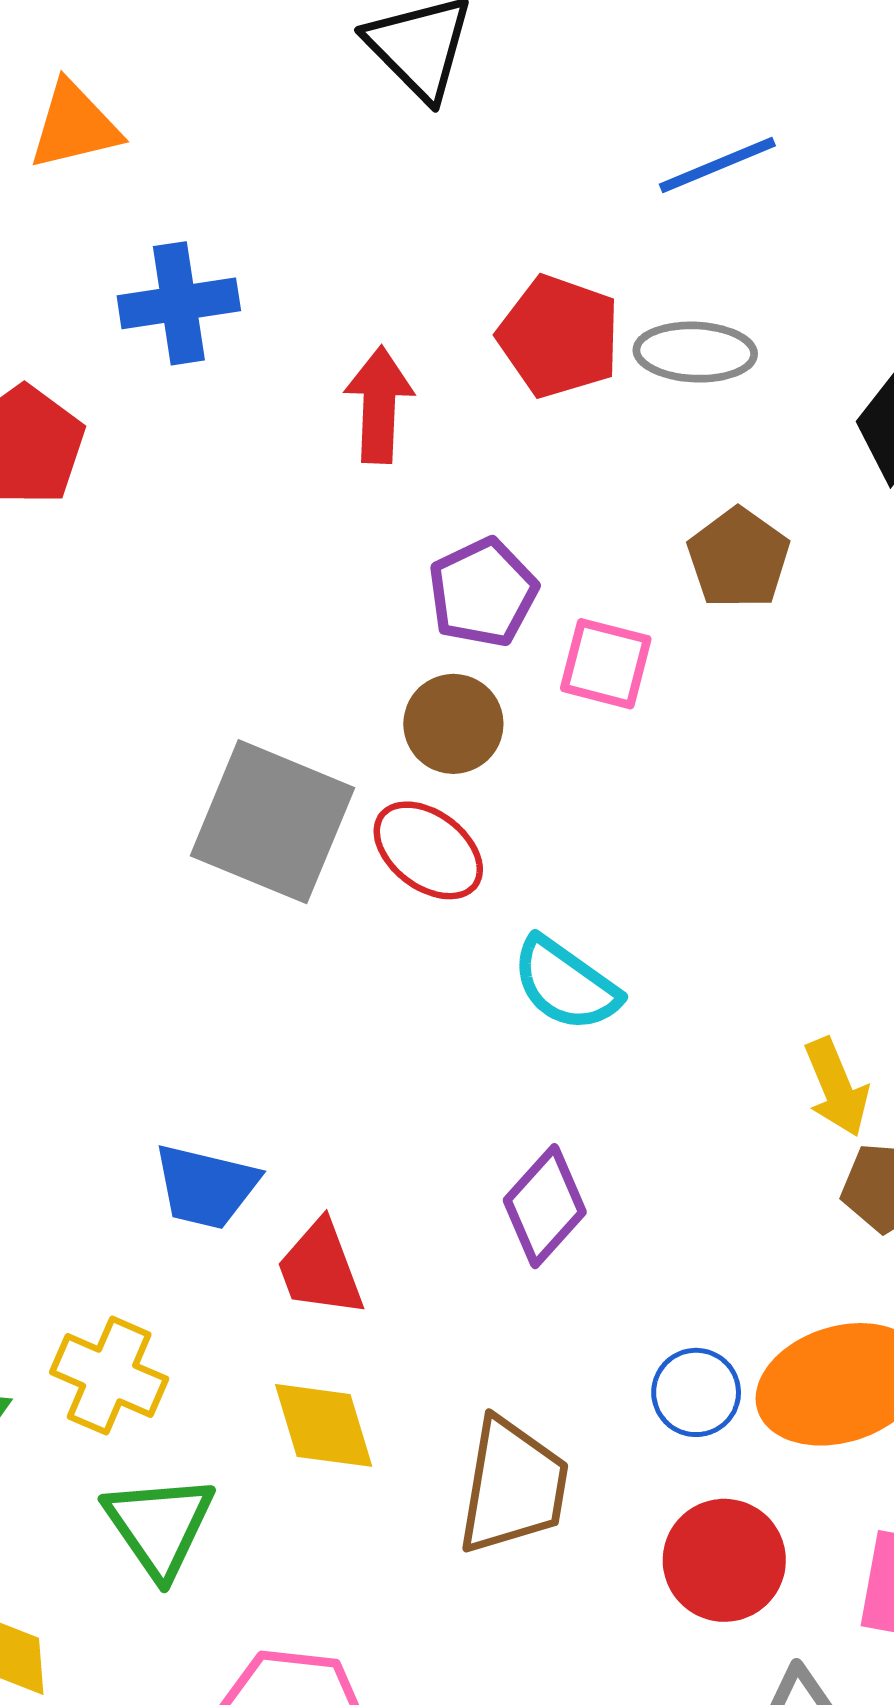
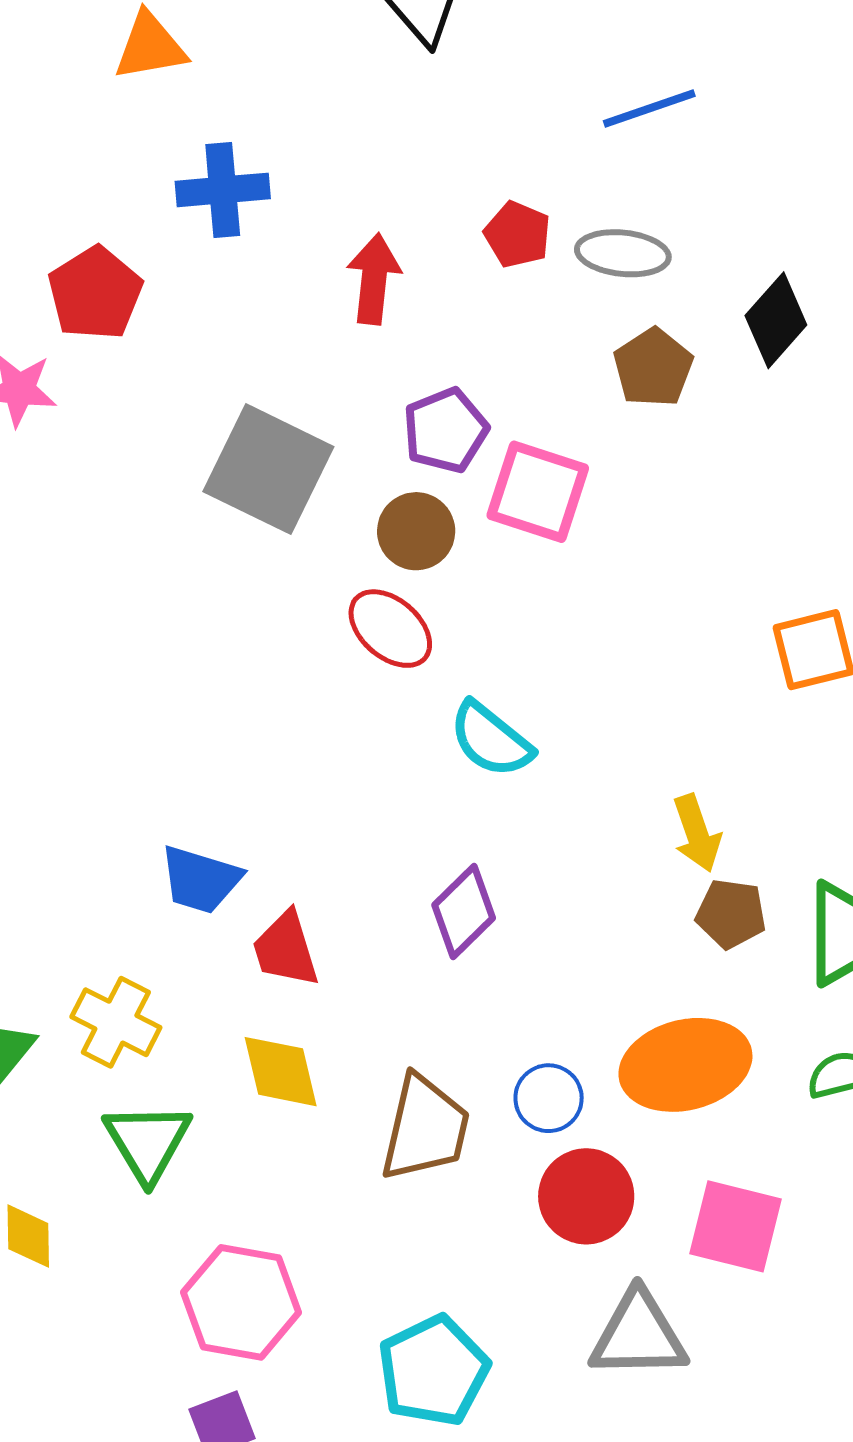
red pentagon: (559, 336) -> (517, 234), size x0.7
brown pentagon: (738, 558) -> (653, 368), moved
pink square: (606, 664) -> (538, 492), size x1.4
gray square: (272, 822) -> (268, 469), moved
blue circle: (696, 1392) -> (549, 1098), moved

